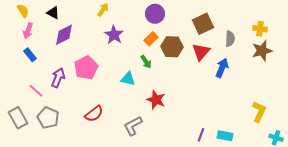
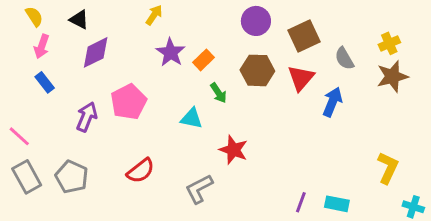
purple circle: (155, 14) -> (256, 21), moved
yellow cross: (260, 29) -> (389, 43), turned -32
orange rectangle: (151, 39) -> (204, 60), moved
gray semicircle: (230, 39) -> (344, 58), turned 147
pink line: (36, 91) -> (19, 136), moved

